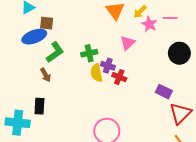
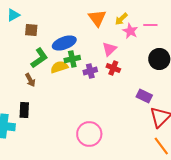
blue ellipse: (34, 37) -> (64, 43), moved
purple cross: (108, 66) -> (90, 71), turned -32
yellow semicircle: (96, 73) -> (59, 67), moved, turned 84
red cross: (119, 77) -> (113, 68), moved

